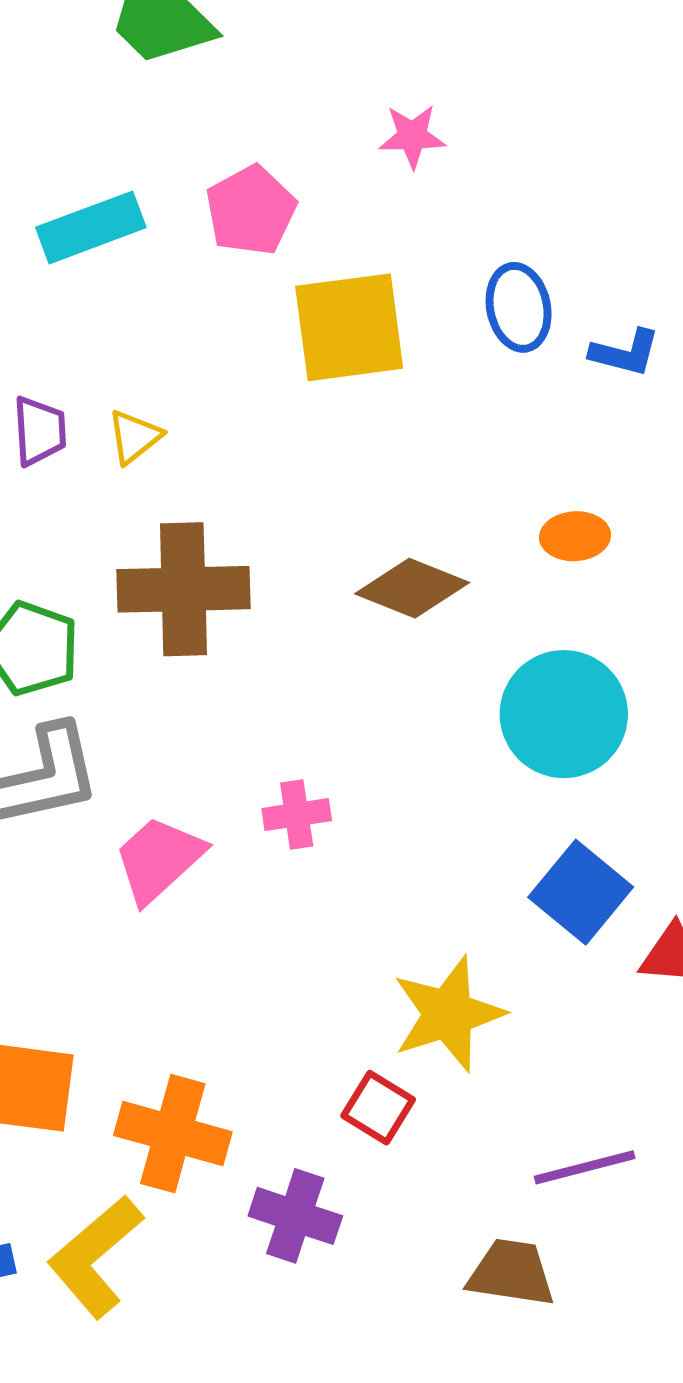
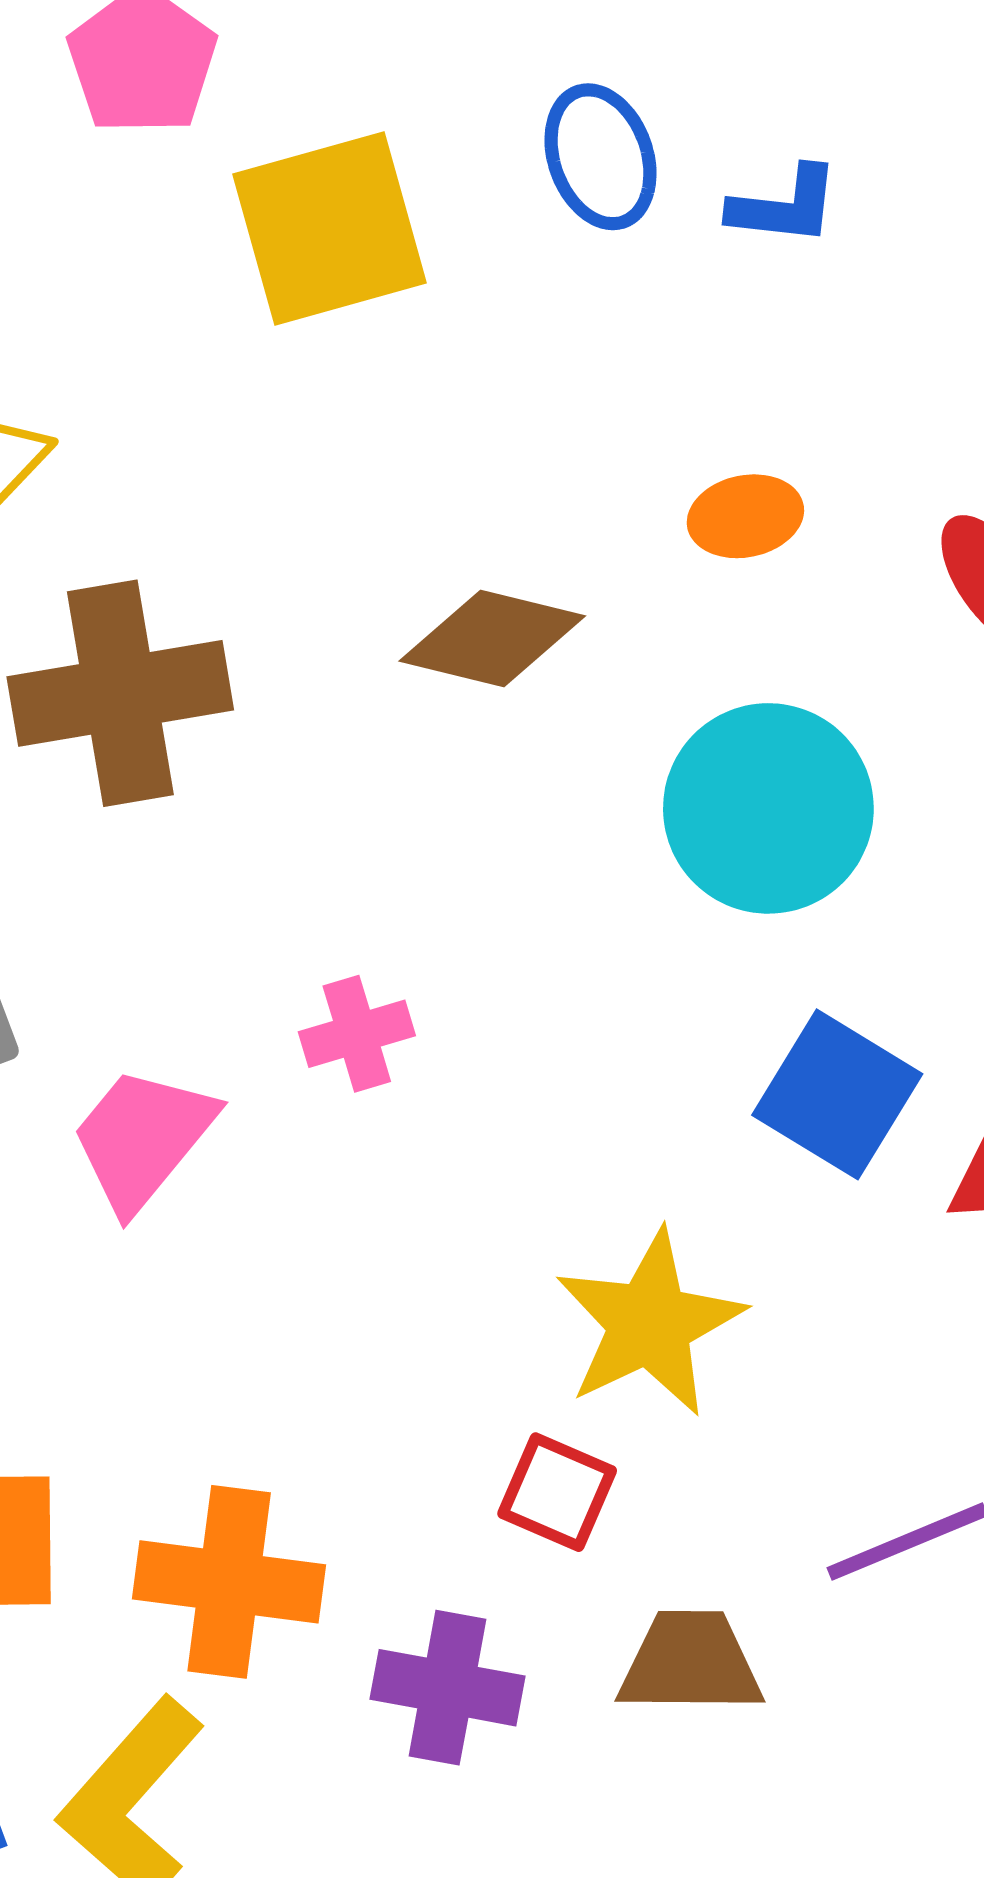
brown trapezoid: (511, 1273) -> (690, 1663), moved

